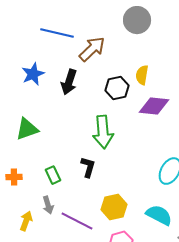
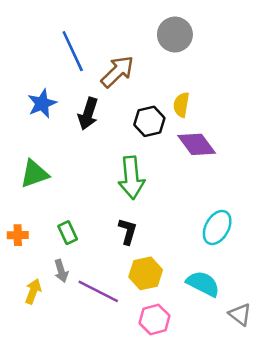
blue line: (57, 33) -> (73, 51), turned 52
purple diamond: (154, 106) -> (197, 144), turned 48
black L-shape: (88, 167) -> (128, 231), moved

